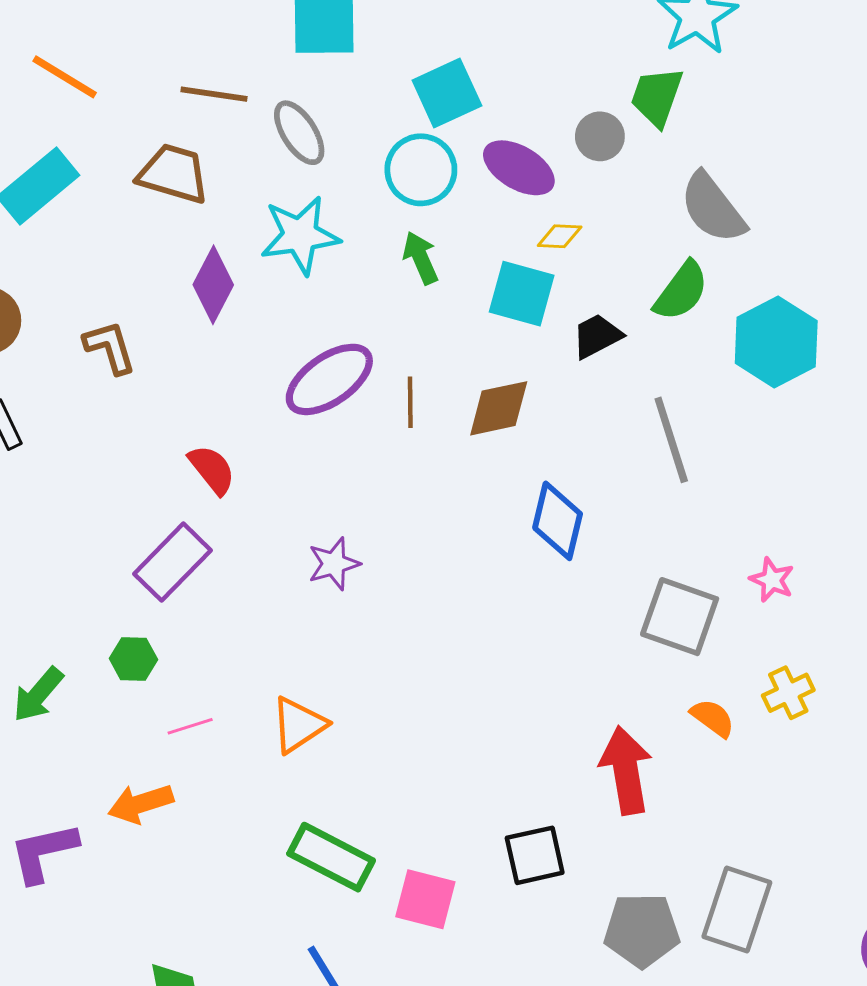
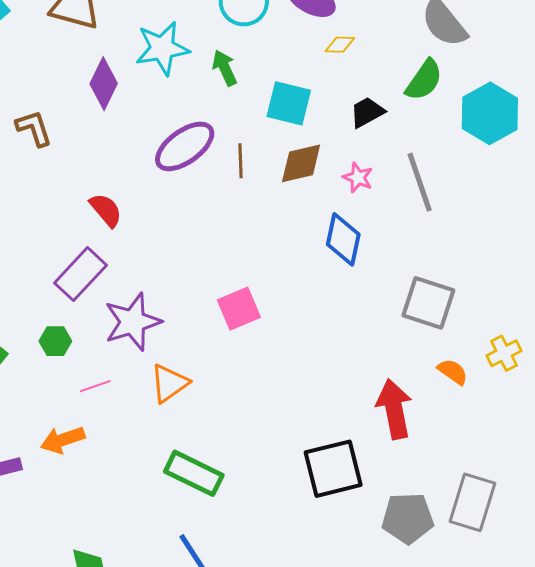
green arrow: (421, 258) -> (225, 68), moved
cyan square: (522, 294) -> (289, 103), moved
purple star: (334, 564) -> (133, 322), moved, size x1.6
pink star: (772, 580) -> (358, 178), moved
black square: (535, 855) -> (333, 469), size x1.4
pink square: (425, 899) -> (239, 309), moved, turned -36

